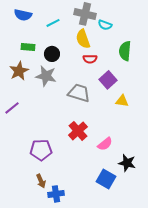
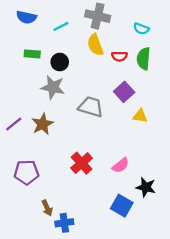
cyan semicircle: (105, 25) -> (141, 29), moved
red semicircle: (90, 59) -> (119, 56), moved
brown star: (19, 71) -> (42, 124), moved
red cross: (78, 131) -> (82, 163), moved
purple pentagon: (41, 150) -> (26, 172), moved

